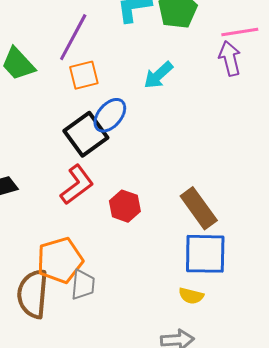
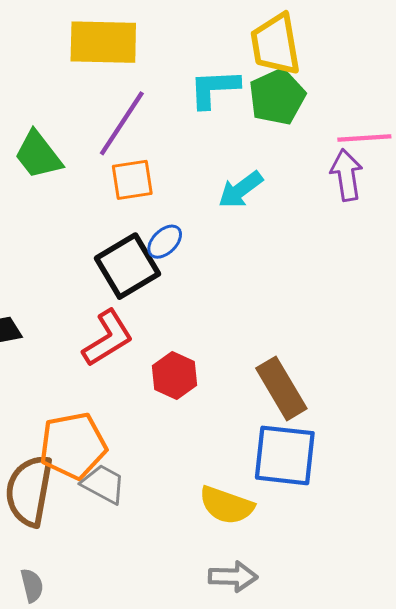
blue ellipse: (110, 115) -> (165, 242), size x0.7
gray trapezoid: (83, 285) -> (103, 484), turned -72
yellow semicircle: (191, 296) -> (226, 505), moved, size x1.5

